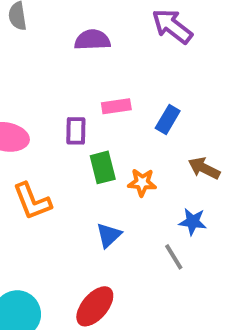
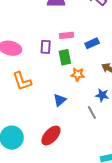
blue rectangle: (168, 120) -> (92, 43), turned 32
green rectangle: (103, 167) -> (65, 57), moved

